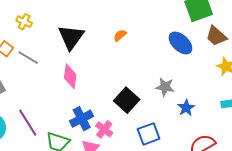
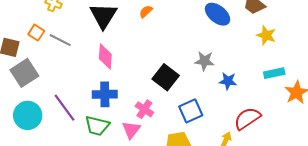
orange semicircle: (120, 35) -> (146, 12), moved
blue star: (186, 108) -> (228, 81), turned -30
blue cross: (82, 119) -> (105, 94), moved, turned 30

